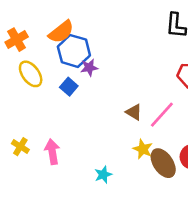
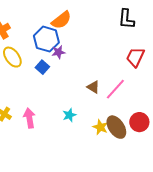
orange semicircle: (61, 32) -> (61, 20), moved
yellow star: (143, 149) -> (100, 127), moved
cyan star: (103, 175) -> (69, 115), moved

